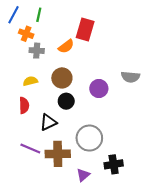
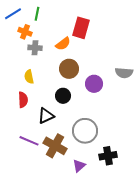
blue line: (13, 15) -> (13, 14), turned 30
brown circle: (62, 78) -> (69, 69), moved
yellow semicircle: (30, 81) -> (29, 77), turned -88
brown cross: (58, 154) -> (55, 146), turned 30

